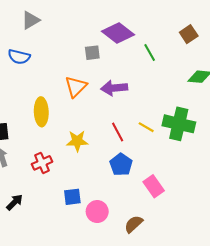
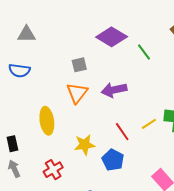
gray triangle: (31, 20) -> (26, 34), turned 36
gray square: (92, 53) -> (79, 65), moved
yellow line: (146, 127) -> (149, 124), turned -56
blue pentagon: (121, 165) -> (113, 160), moved

